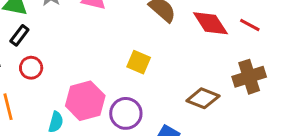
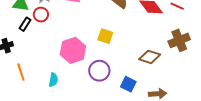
red circle: (31, 68) -> (41, 15), moved
pink hexagon: (85, 101) -> (73, 50), moved

